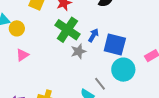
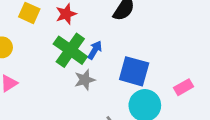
blue arrow: (93, 35) -> (95, 50), moved

